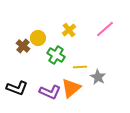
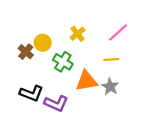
yellow line: (80, 67) -> (111, 60), moved
black L-shape: (17, 88) -> (31, 93), moved
orange triangle: (71, 88) -> (86, 81), moved, turned 30

